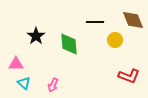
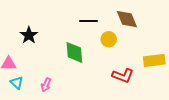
green diamond: (69, 44) -> (74, 52), moved

